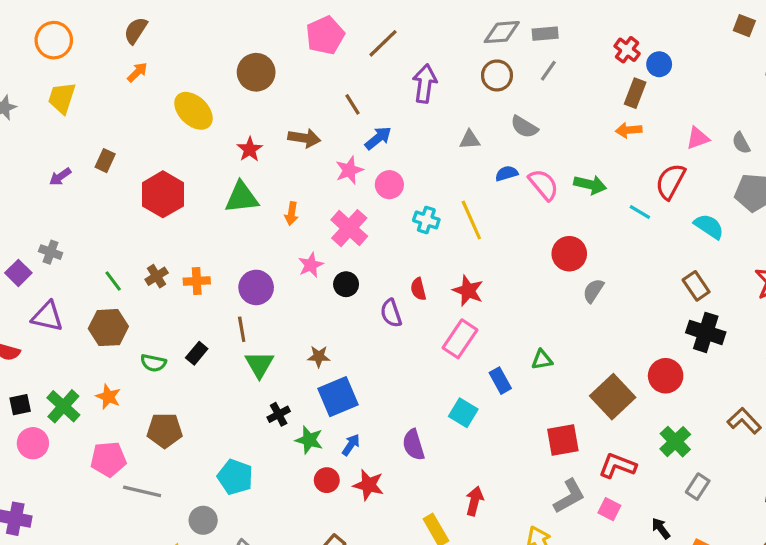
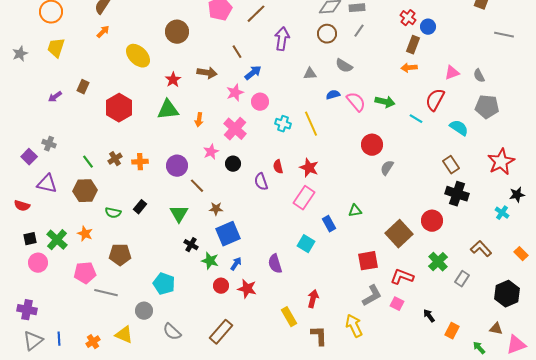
brown line: (242, 329) -> (197, 186), moved, turned -35
black cross: (279, 414) -> (191, 245), turned -32
gray rectangle: (698, 487) -> (462, 279), moved

